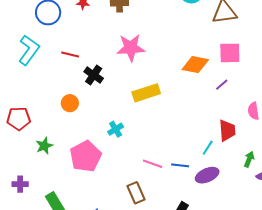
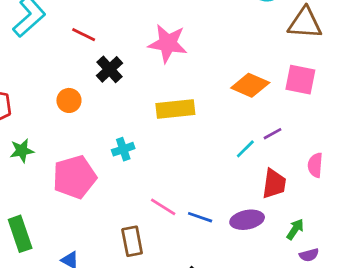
purple line: (222, 85) -> (273, 134), moved
cyan line: (208, 148) -> (245, 149), moved
purple ellipse: (207, 175) -> (247, 220), moved

